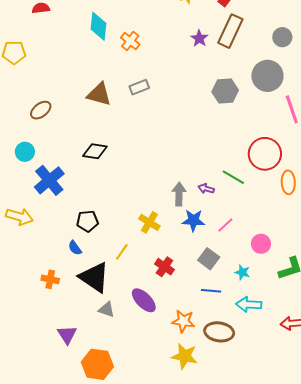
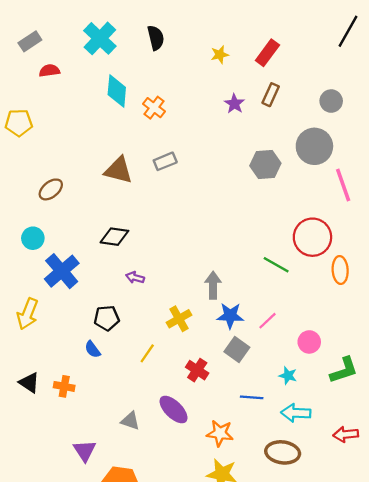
brown rectangle: (230, 31) -> (271, 95), size x0.6
purple arrow: (206, 189) -> (135, 278), moved
yellow arrow: (19, 217) -> (28, 314), turned 96
yellow cross: (149, 222) -> (179, 319), turned 30
gray square: (209, 259) -> (237, 349), moved
black triangle: (94, 277) -> (29, 383), moved, size x0.6
brown ellipse: (219, 332) -> (283, 452), moved

